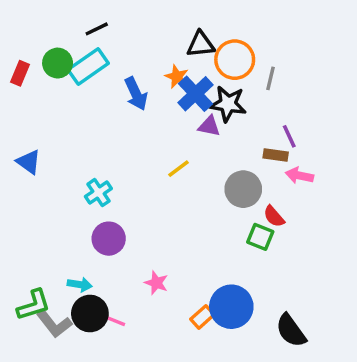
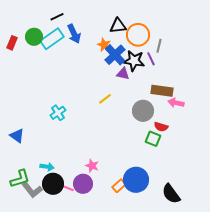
blue arrow: (136, 94) -> (74, 34), moved
purple line: (289, 136) -> (151, 59), moved
brown rectangle: (276, 155) -> (162, 91), size x1.5
blue triangle: (29, 162) -> (17, 136), moved
red semicircle: (274, 216) -> (161, 127), turned -32
purple circle: (109, 239) -> (83, 184), moved

